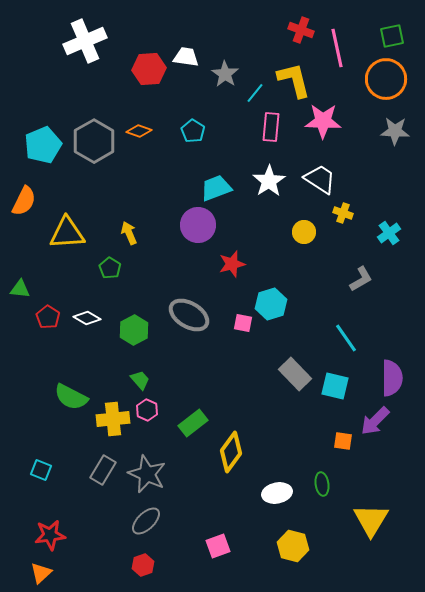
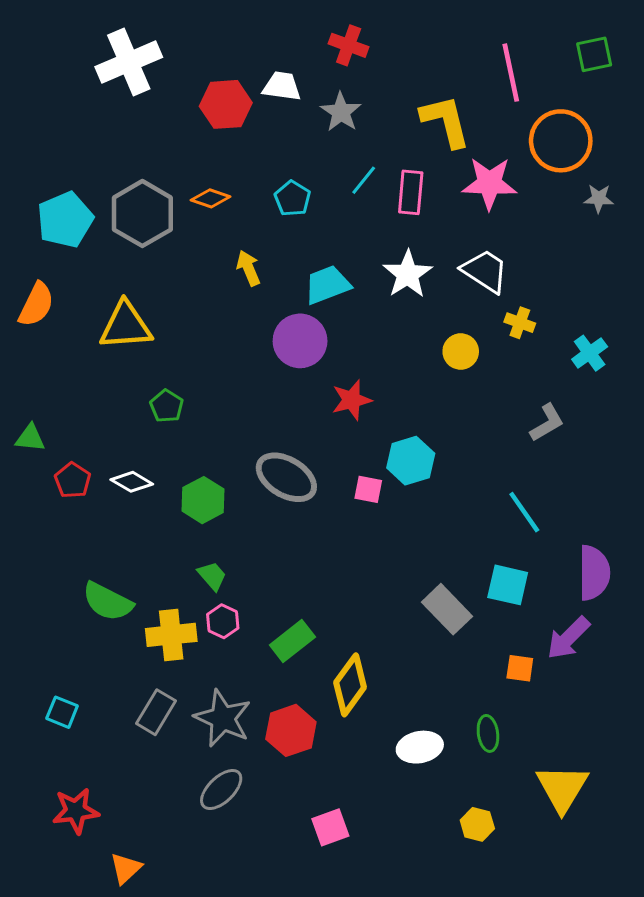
red cross: (301, 30) -> (349, 45), moved
orange circle: (386, 79) -> (561, 141), moved
cyan line: (255, 93) -> (364, 180), moved
gray star: (395, 131) -> (599, 198), size x0.7
yellow triangle: (67, 233) -> (126, 326), moved
yellow arrow: (129, 233) -> (248, 268), moved
gray rectangle: (295, 374) -> (447, 609), moved
yellow hexagon: (293, 546) -> (477, 824), moved, size x0.7
red hexagon: (143, 565) -> (291, 730), moved, size x1.5
orange triangle: (41, 573) -> (126, 868), moved

